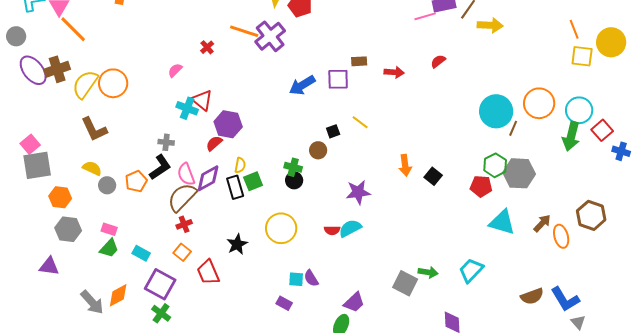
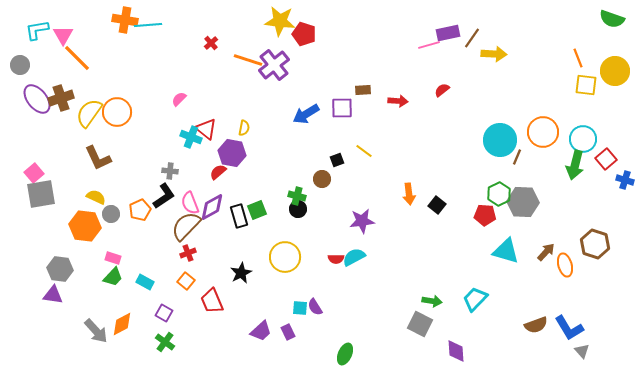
red cross: (207, 47) -> (211, 43), moved
yellow semicircle: (240, 165) -> (244, 128), moved
orange hexagon: (60, 197) -> (85, 226), moved, size x1.4
gray hexagon: (68, 229) -> (60, 269), moved
gray square: (405, 283) -> (420, 324), moved
purple square: (160, 284) -> (164, 313), size x0.6
purple trapezoid: (354, 302) -> (261, 331), moved
purple rectangle: (284, 303) -> (288, 332), turned 35

